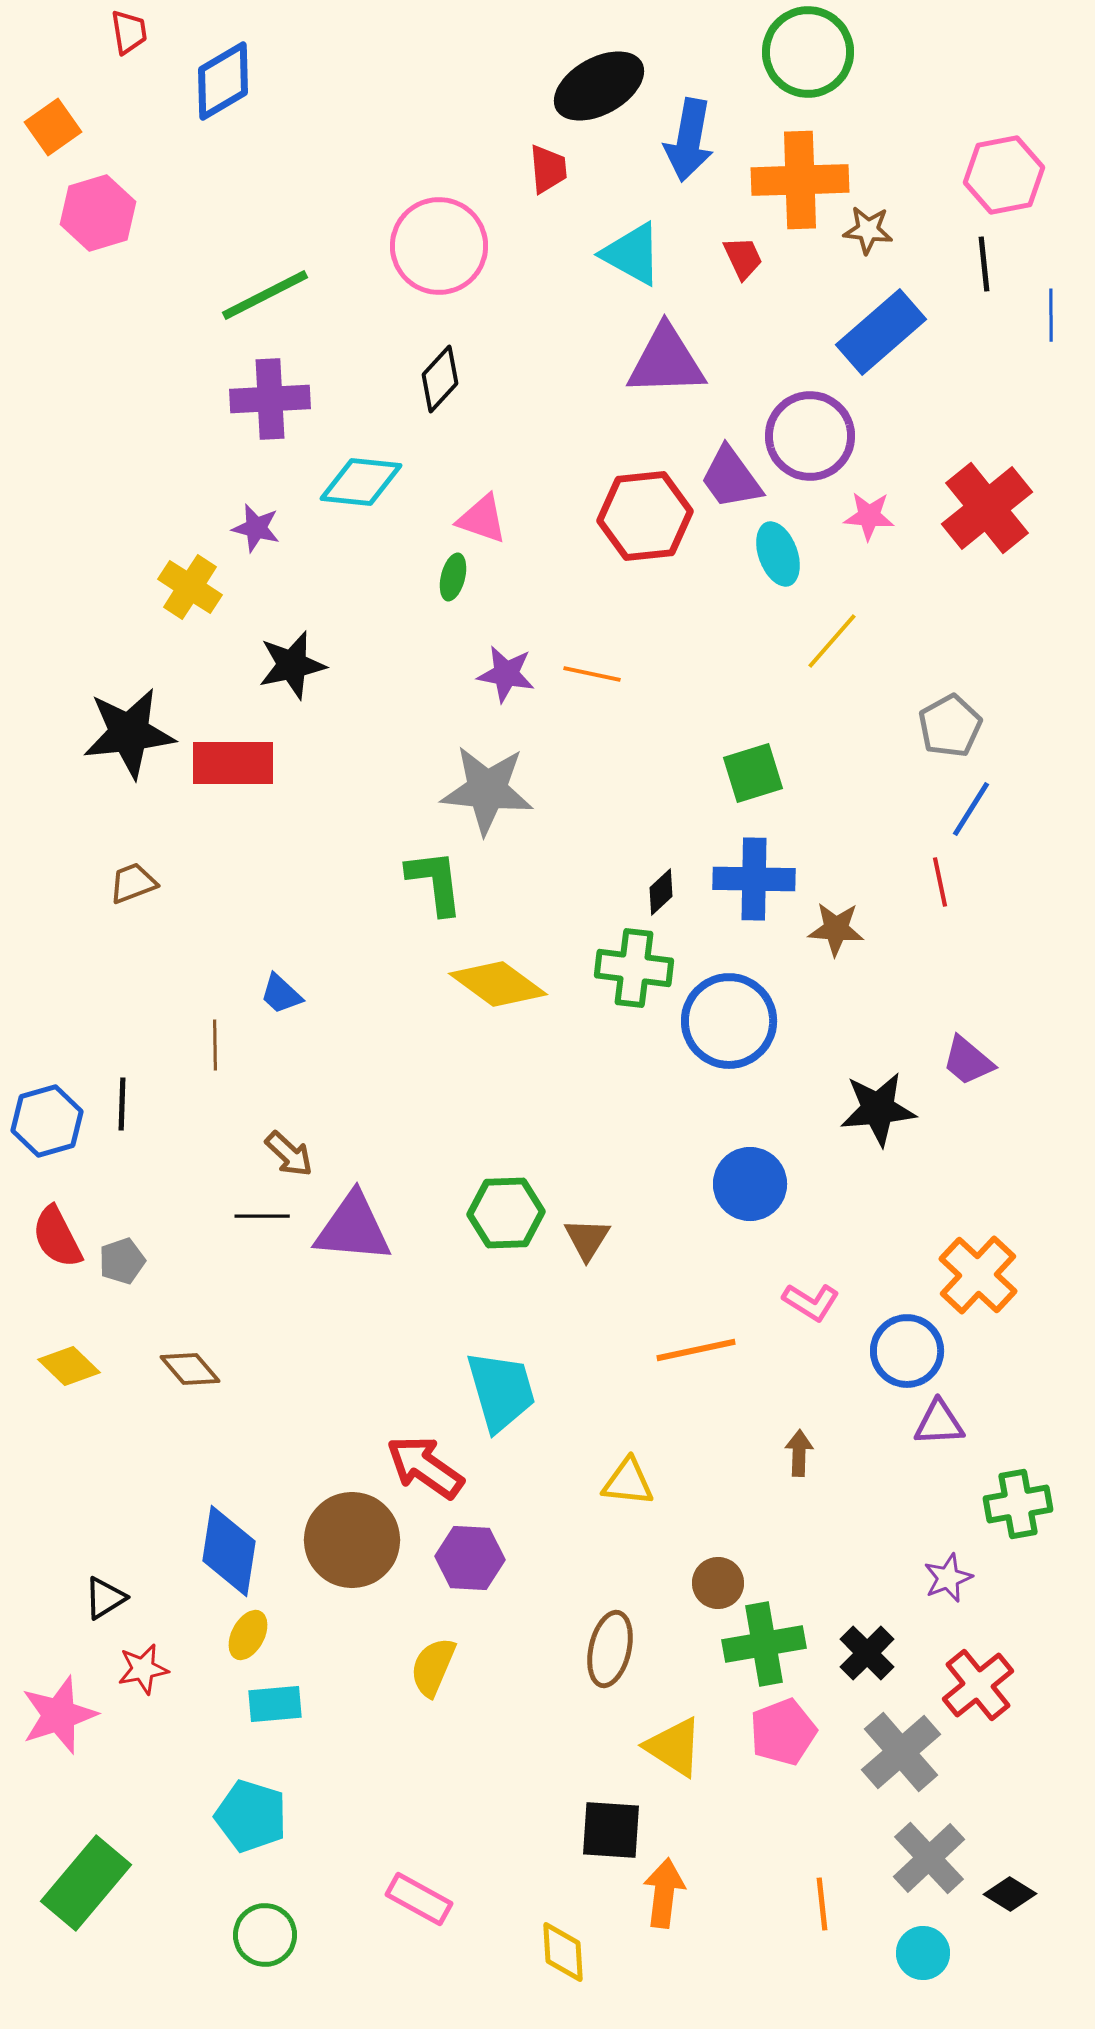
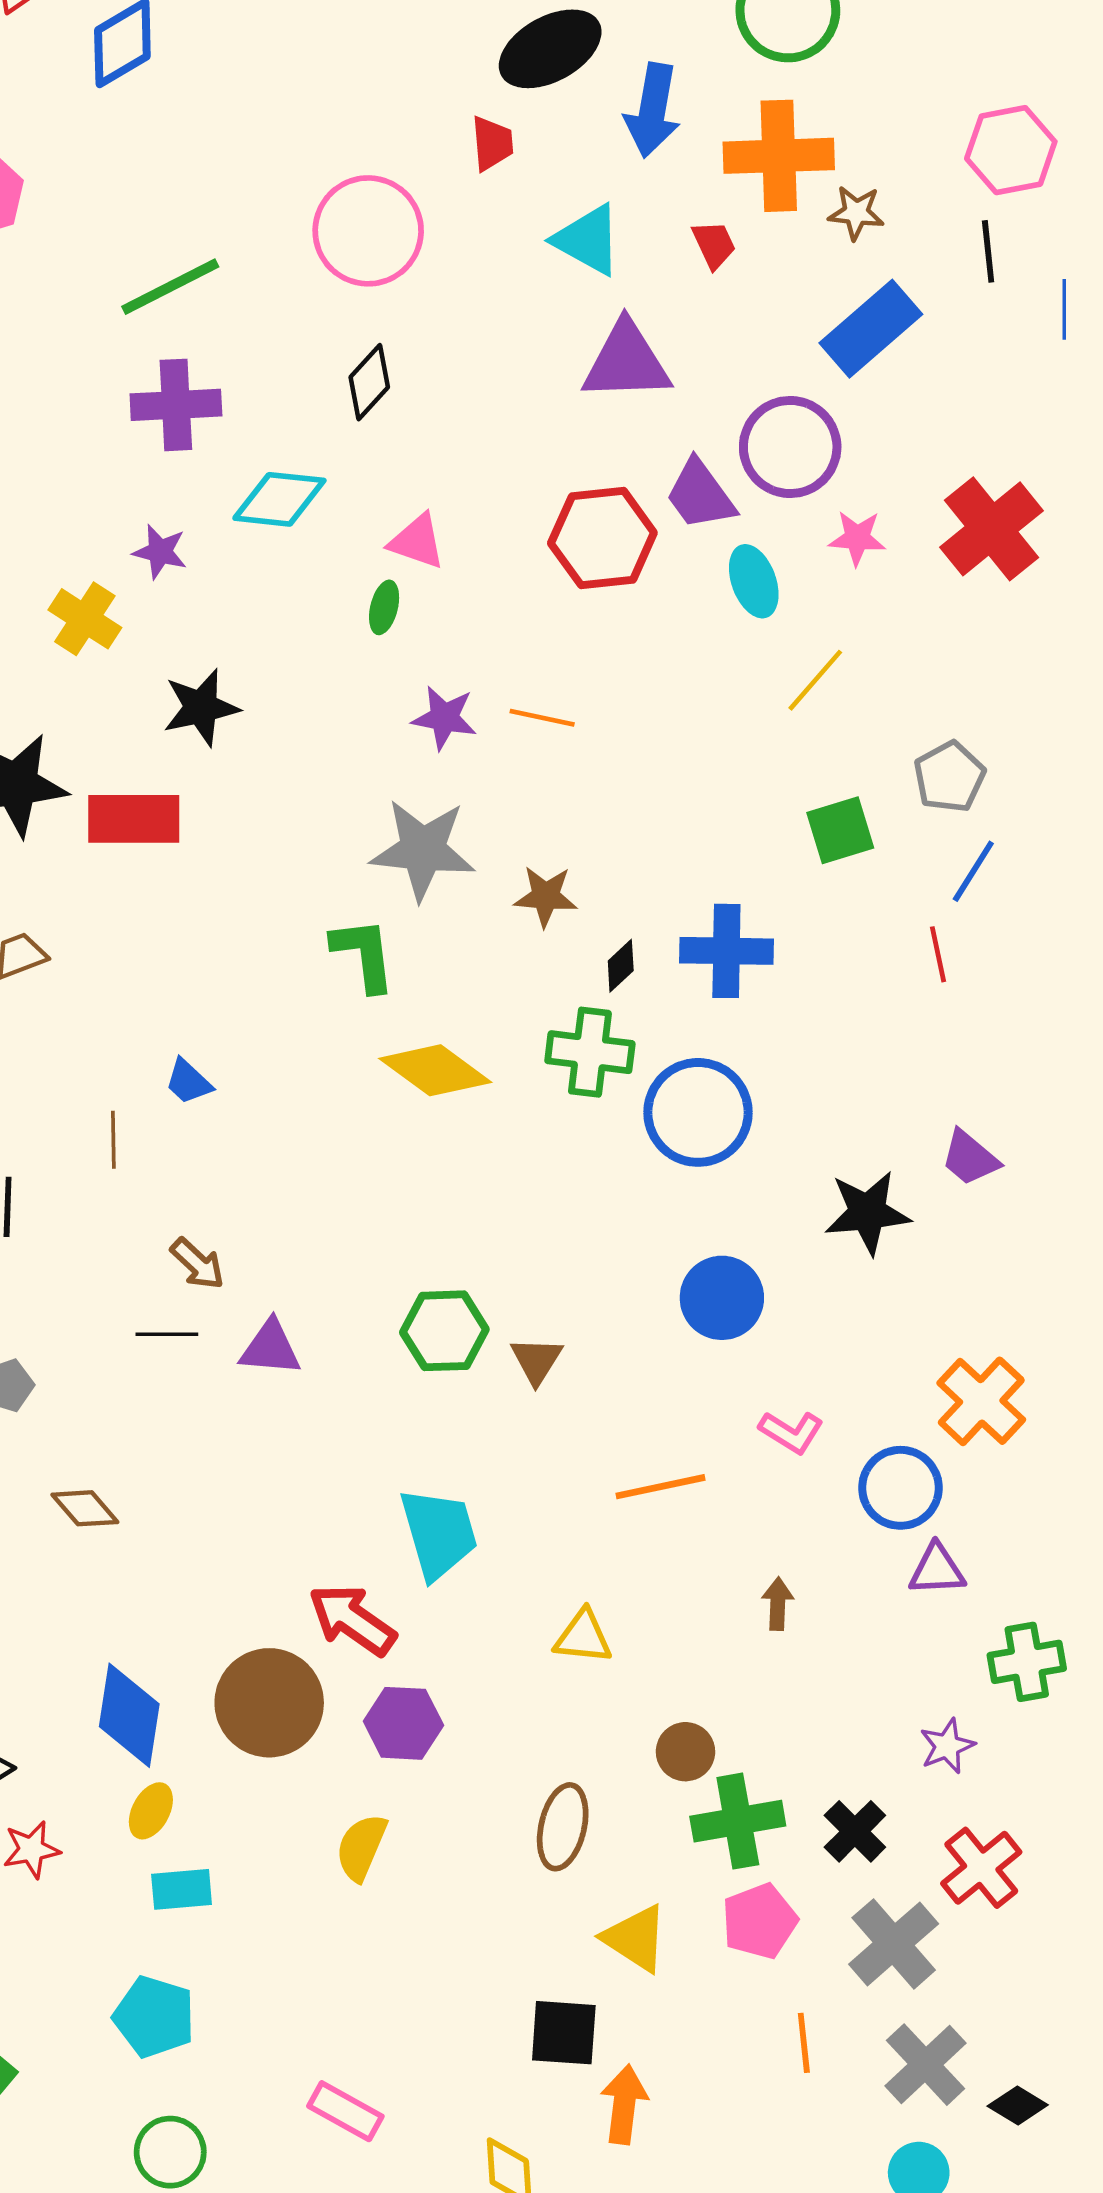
green square: (753, 773) -> (840, 830), moved
brown star: (836, 929) -> (546, 896), moved
purple triangle: (353, 1228) -> (270, 1348), size x0.7
orange line: (822, 1904) -> (804, 2043), moved

